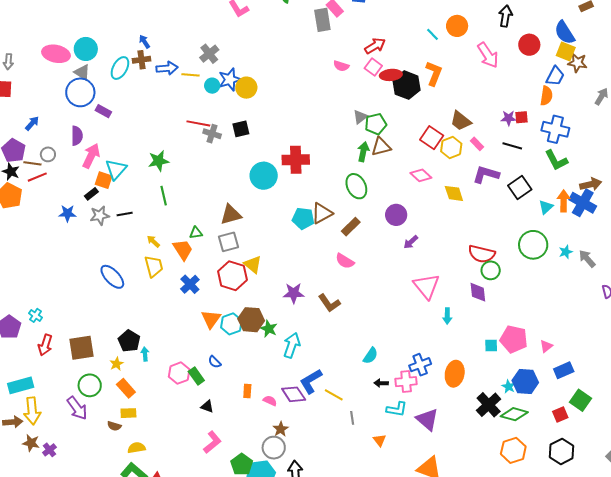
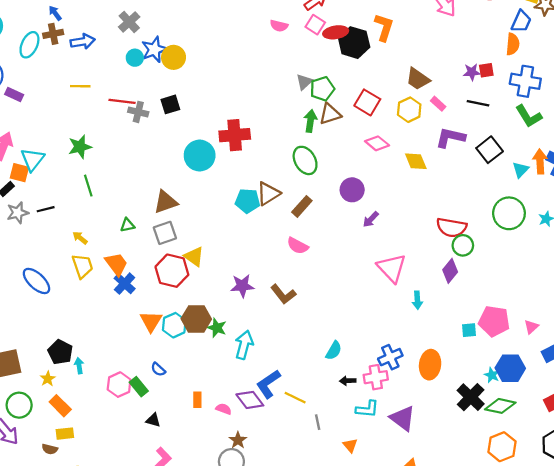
yellow line: (190, 75) -> (80, 86), moved
red square: (432, 138) -> (367, 102), moved
orange trapezoid: (183, 250) -> (116, 264), moved
purple diamond: (478, 292) -> (450, 271), turned 50

